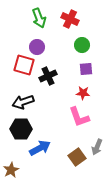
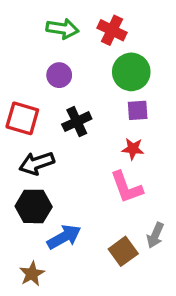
green arrow: (39, 18) -> (62, 29), turned -60
green circle: (82, 45) -> (131, 72), size x1.5
red square: (24, 65) -> (22, 118), moved
brown star: (11, 170) -> (32, 274), moved

